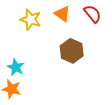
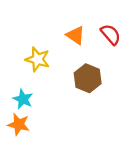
yellow star: (31, 20) -> (38, 59), moved

